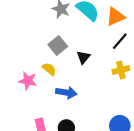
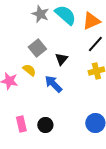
blue arrow: (66, 93) -> (53, 84), moved, turned -144

